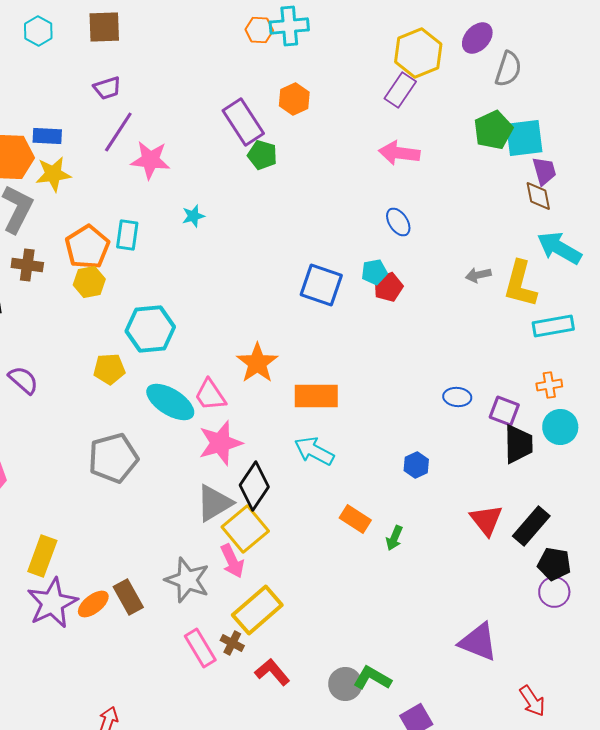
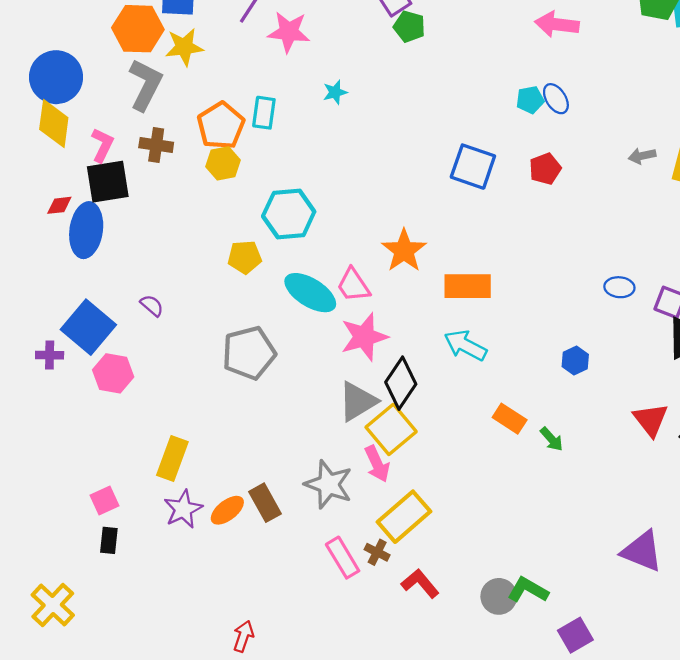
cyan pentagon: (374, 272) -> (530, 100), moved
purple semicircle: (23, 380) -> (152, 306), moved, size x0.7
green arrow: (394, 538) -> (552, 439), turned -65
purple star: (52, 603) -> (183, 509), size x0.7

